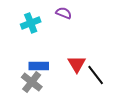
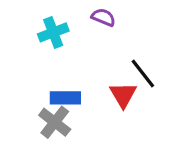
black line: (96, 75) -> (143, 74), moved

